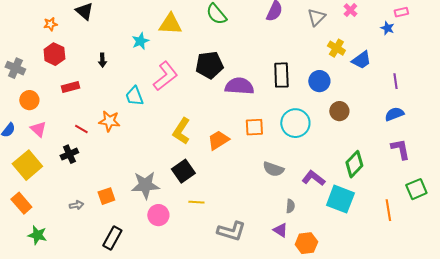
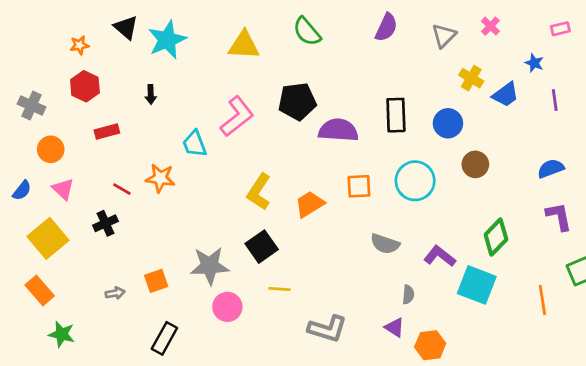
blue star: (387, 28) -> (534, 63), moved
cyan star: (140, 41) -> (167, 40), moved, size x1.6
purple line: (395, 81) -> (555, 100), moved

